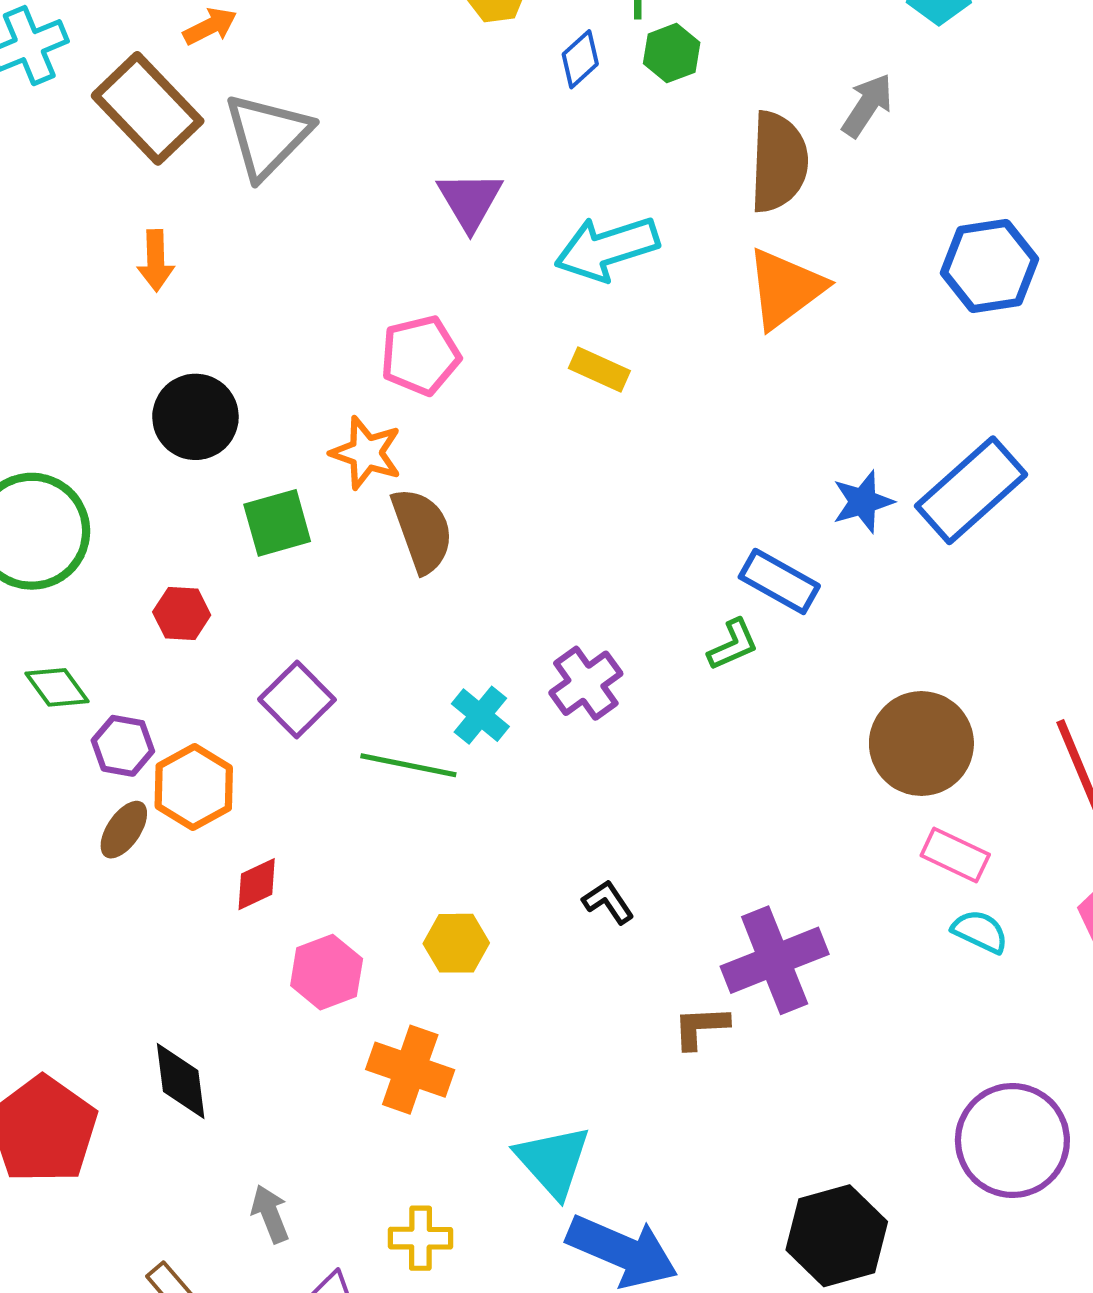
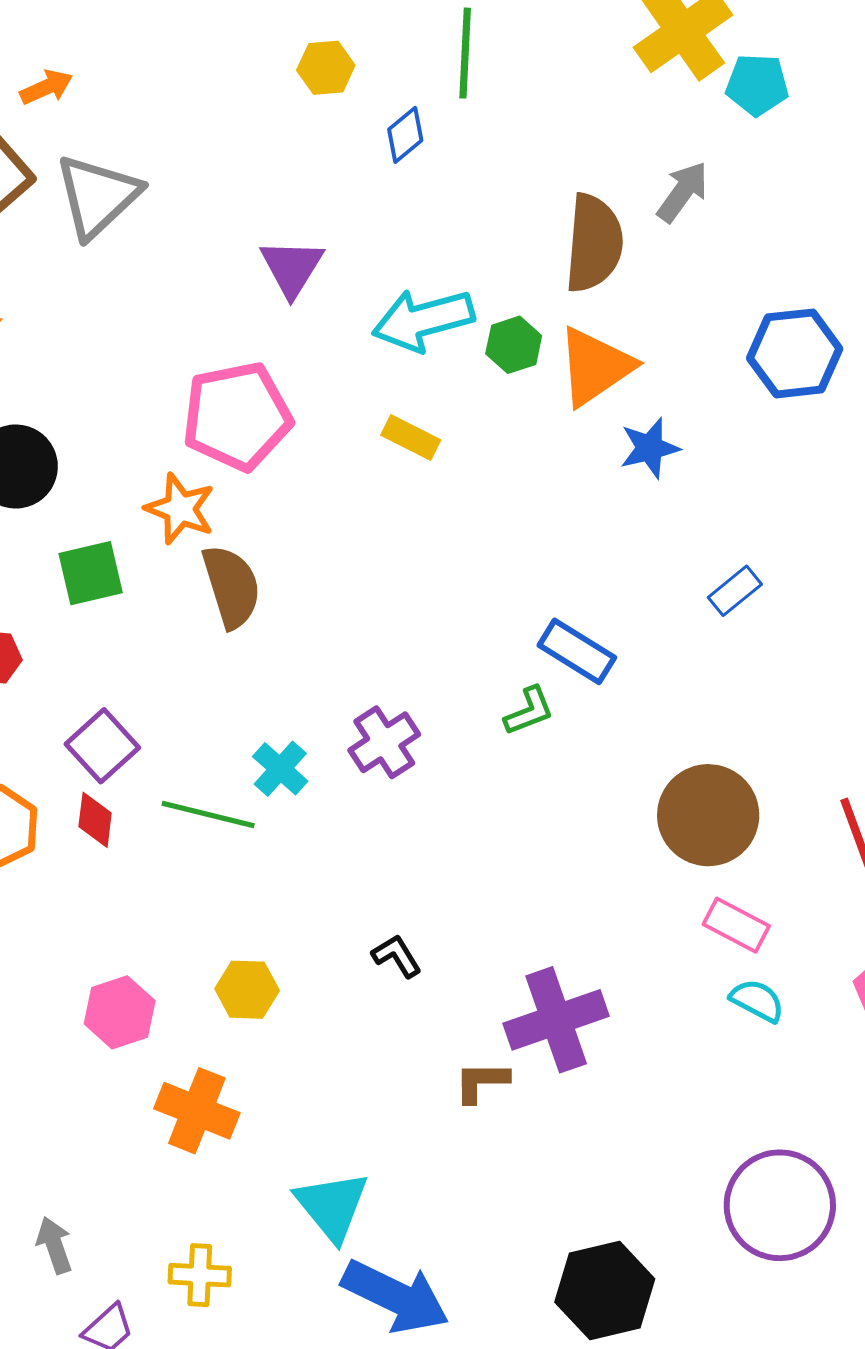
green hexagon: (672, 53) -> (514, 345), moved
pink pentagon: (420, 355) -> (237, 416), size x1.4
blue rectangle: (971, 490) -> (735, 591), moved, size x0.5
blue star: (863, 502) -> (650, 448), moved
red diamond: (257, 884) -> (95, 820), moved, turned -60

